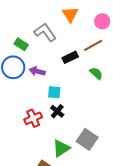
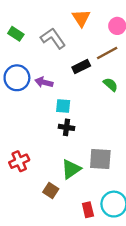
green rectangle: (21, 44) -> (16, 34), moved
black cross: (57, 111) -> (67, 127), turned -32
red cross: (33, 118) -> (19, 161), moved
gray square: (87, 139) -> (100, 159), turned -30

